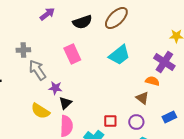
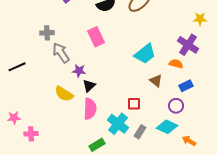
cyan trapezoid: (119, 55) -> (145, 54), moved
brown triangle: (142, 98) -> (156, 81), moved
blue rectangle: (169, 117) -> (186, 86), moved
purple circle: (136, 122) -> (176, 106), moved

